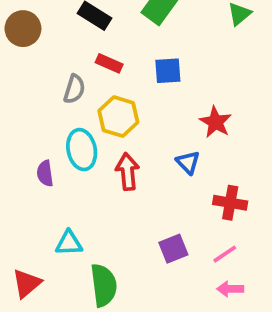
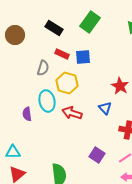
blue square: (168, 71) -> (83, 57), moved
red arrow: (127, 172) -> (72, 113), turned -66
cyan triangle: (69, 243) -> (13, 152), moved
purple square: (173, 249) -> (97, 155), turned -35

